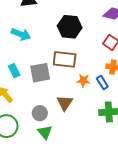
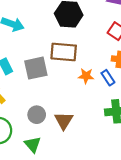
brown triangle: (65, 103) -> (64, 121), moved
green triangle: (45, 132) -> (33, 144), moved

